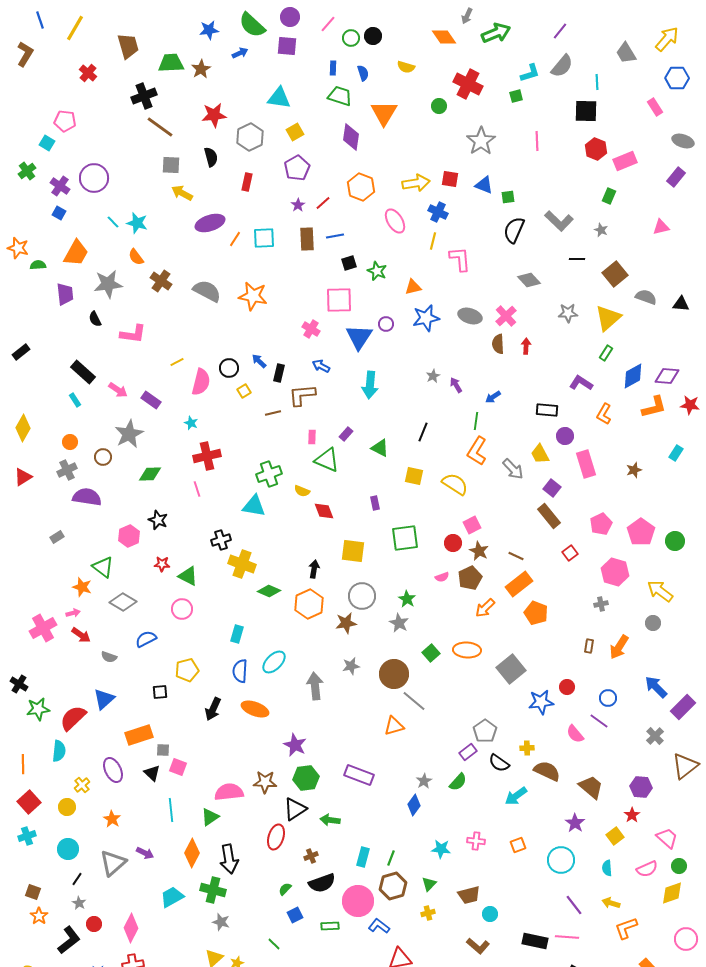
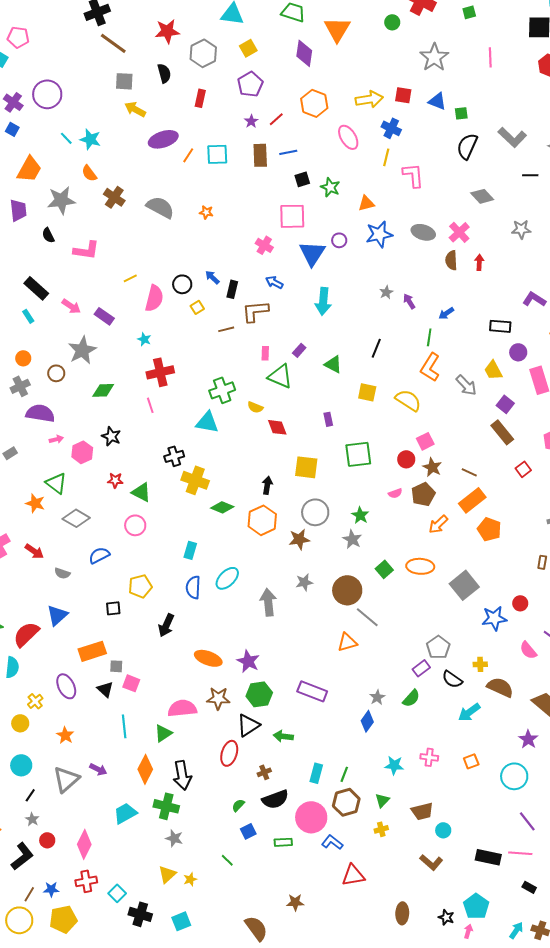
orange star: (253, 296) -> (206, 212), size x0.5
pink arrow: (73, 613) -> (56, 439), moved
orange ellipse: (255, 709) -> (208, 658), moved

